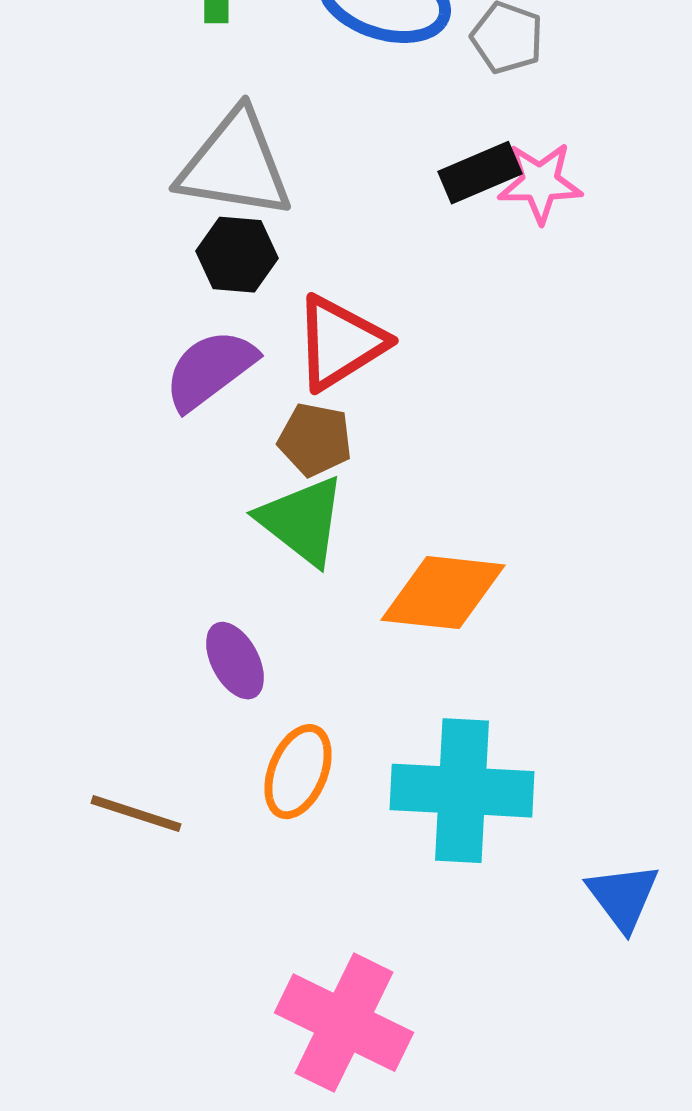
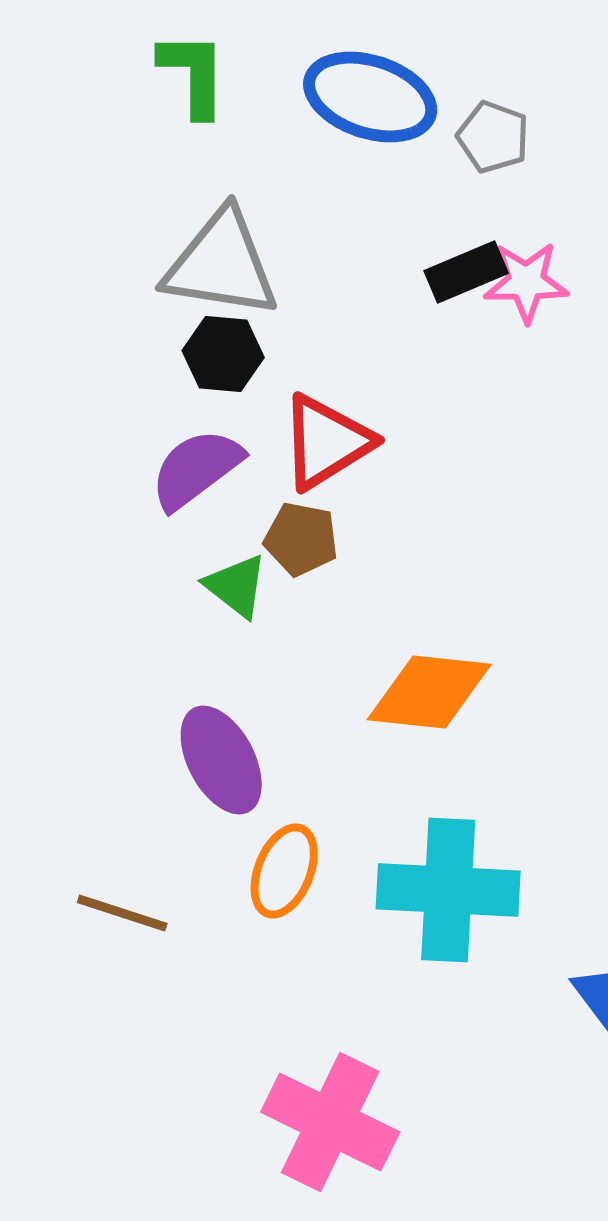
green triangle: (302, 521) -> (236, 586), moved, size x0.7
purple ellipse: (235, 661) -> (221, 760), size x1.4

